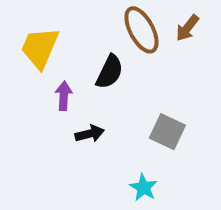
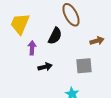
brown arrow: (187, 28) -> (97, 41), moved, turned -144
gray square: (167, 132) -> (84, 66), turned -30

